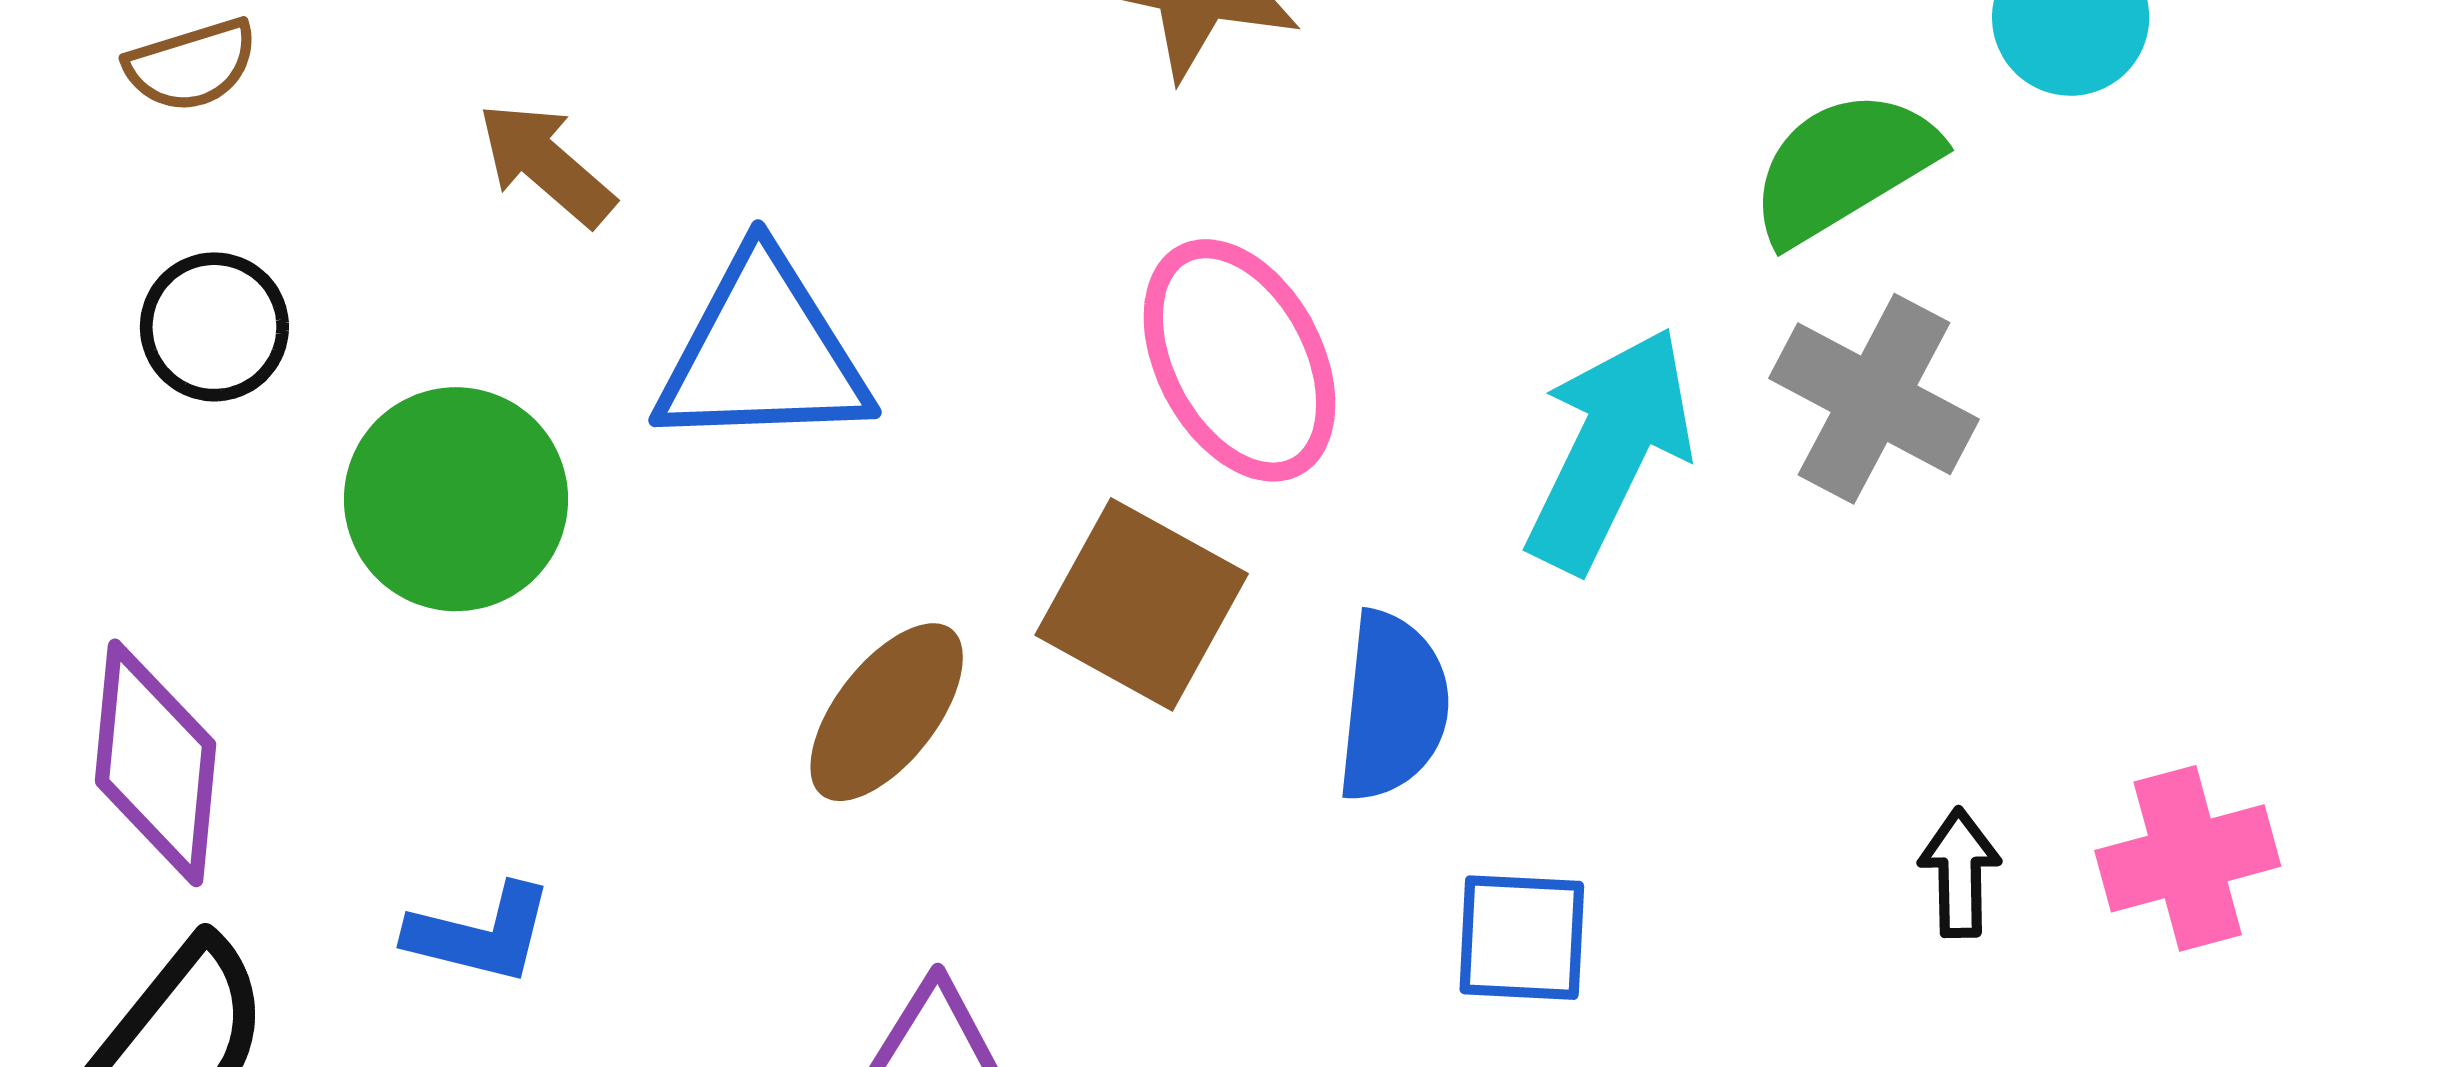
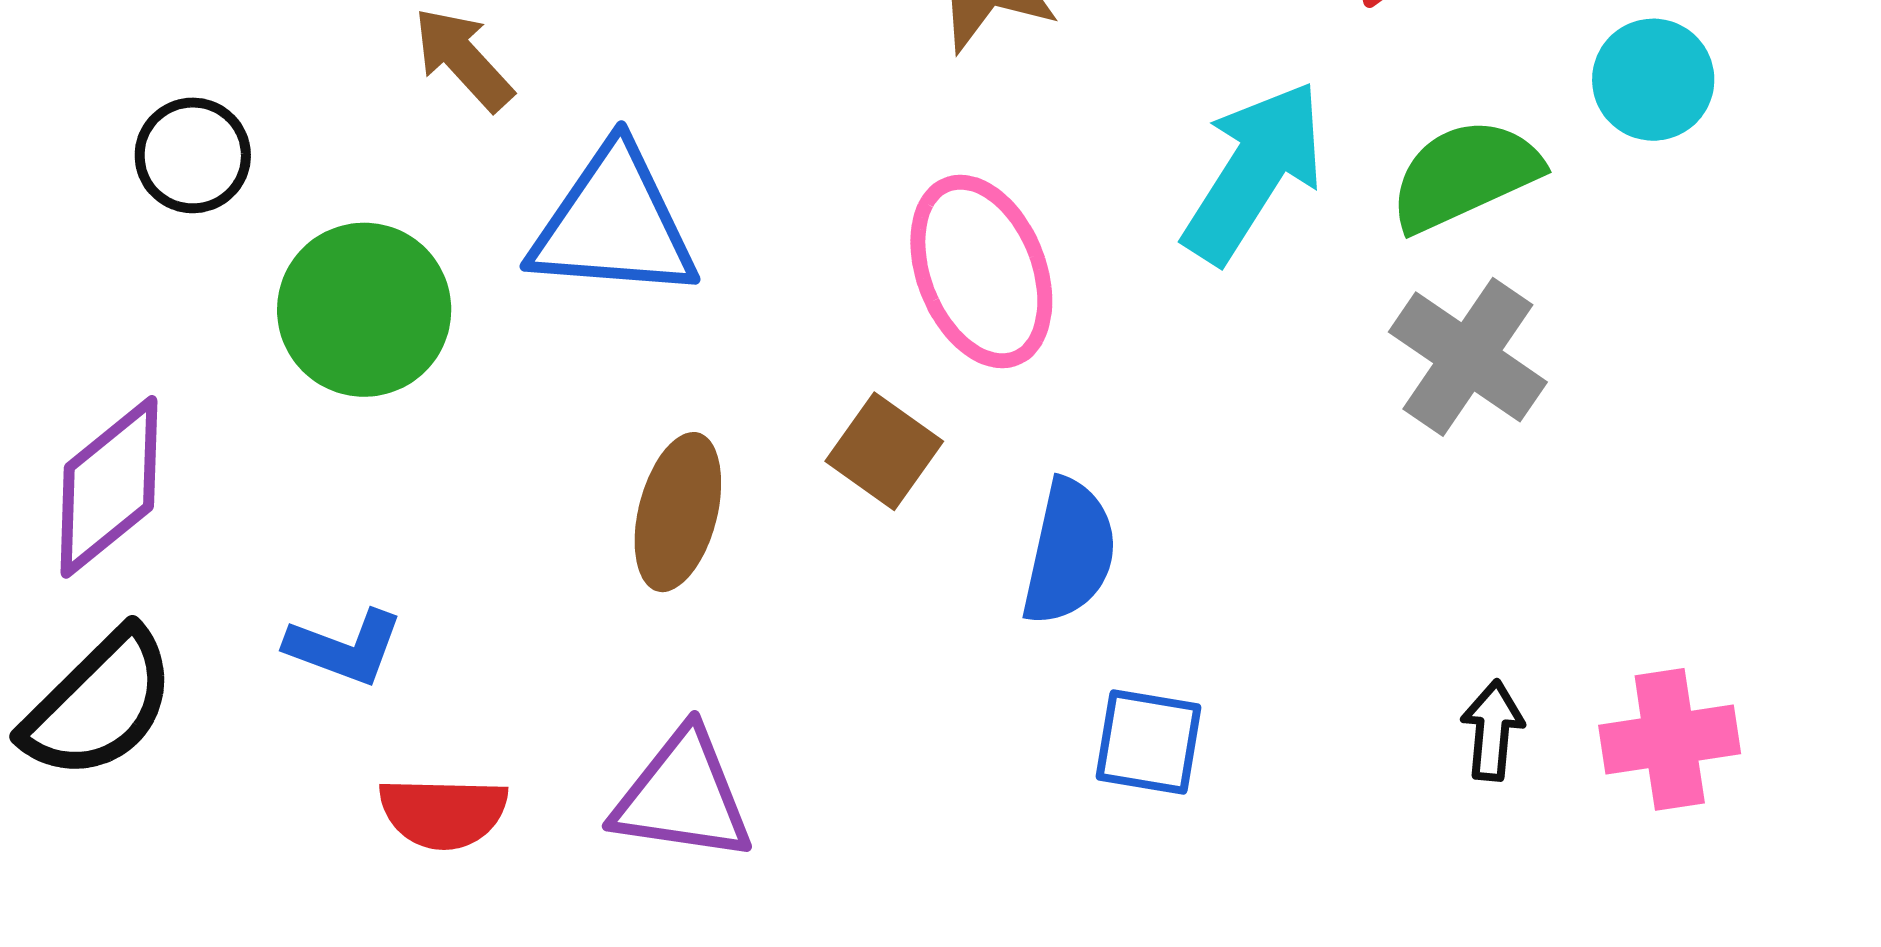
cyan arrow: (1610, 449) -> (1254, 172), moved
brown square: (1142, 604) -> (884, 451), size x0.7
brown ellipse: (887, 712) -> (678, 512), turned -30
purple diamond: (156, 763) -> (109, 487), turned 39

